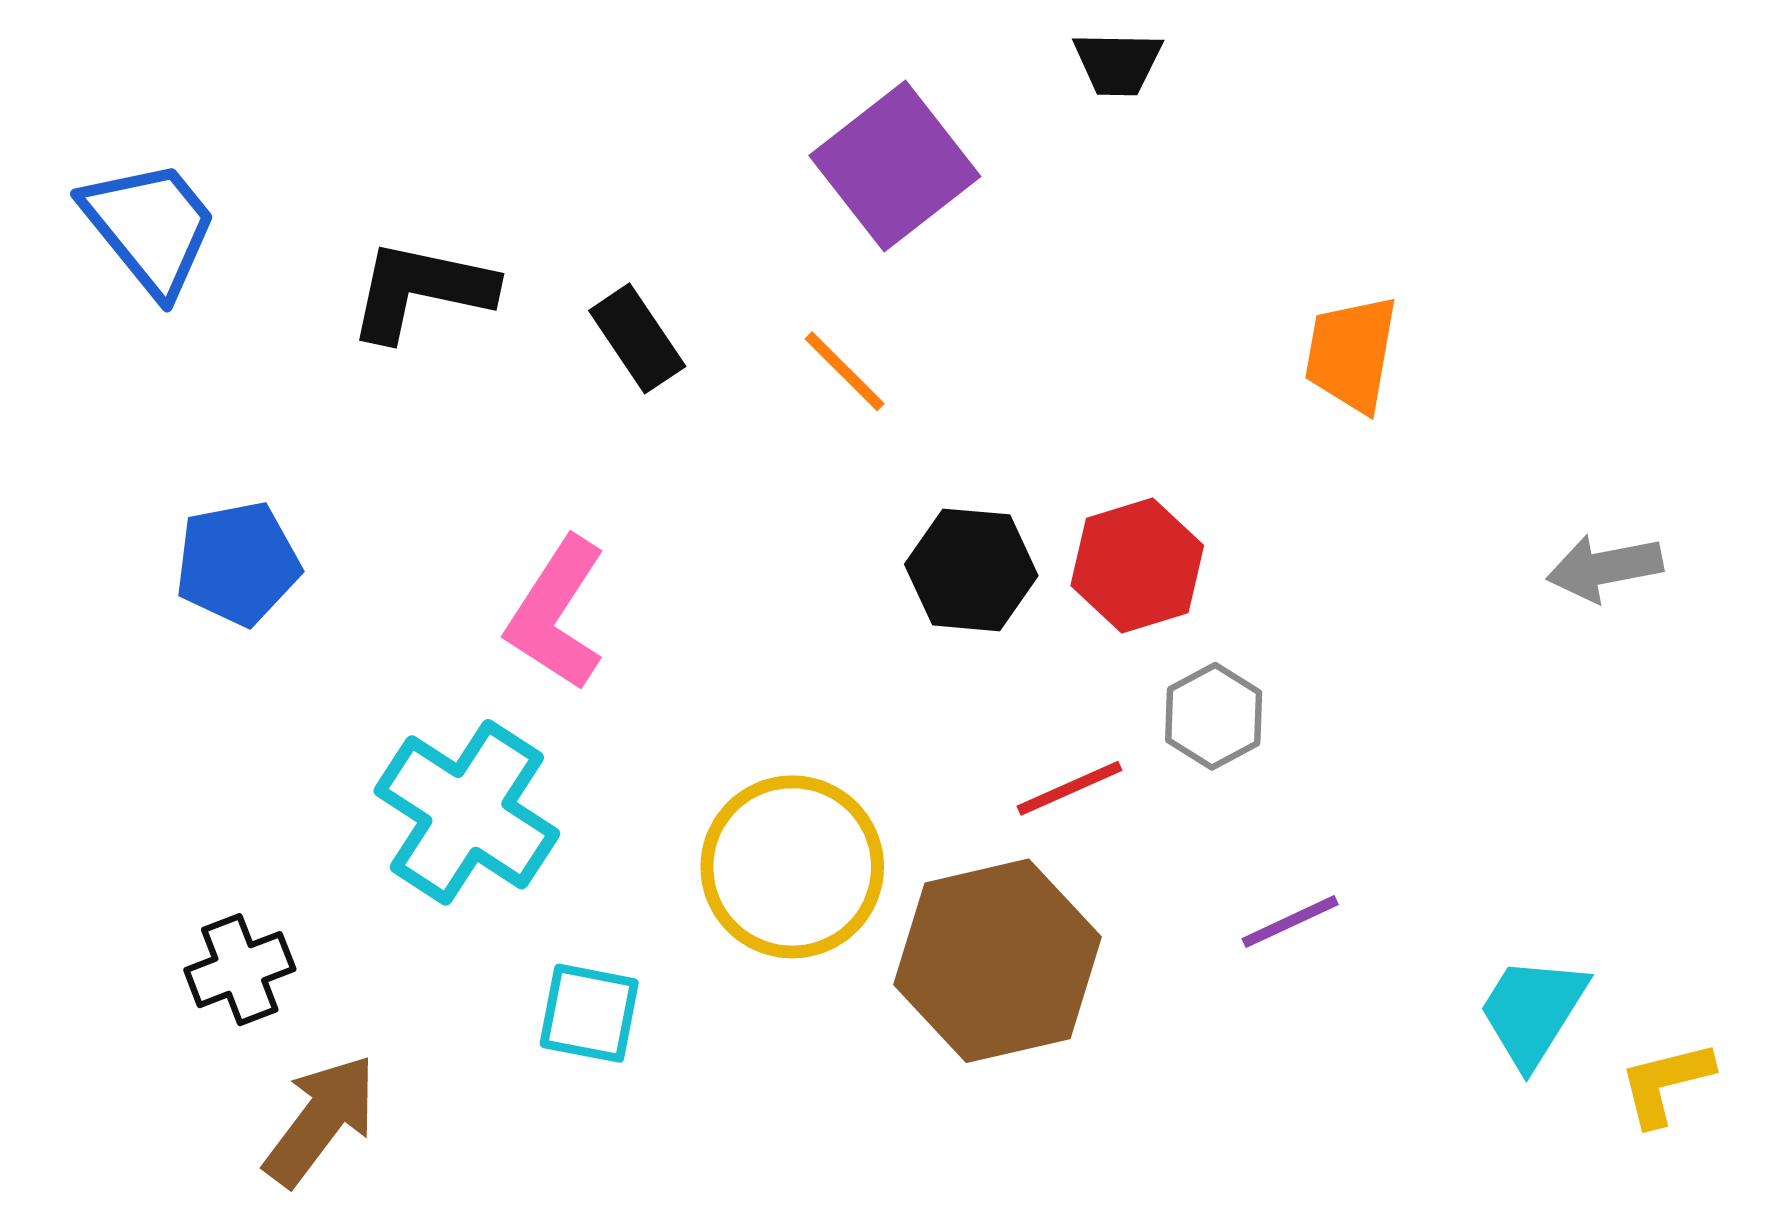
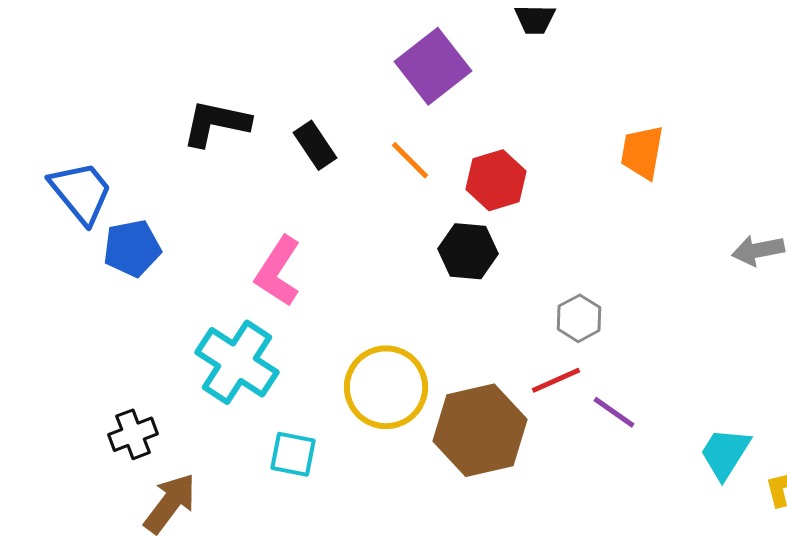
blue trapezoid: (150, 227) -> (81, 192), moved
red hexagon: (1137, 566) -> (496, 180), moved
red line: (1070, 788) -> (556, 380), moved
purple line: (1290, 922) -> (614, 412), turned 60

